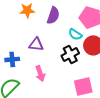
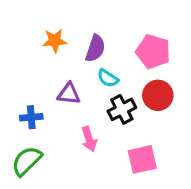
cyan semicircle: (75, 34) -> (108, 78), moved
pink arrow: (40, 73) -> (89, 139), moved

